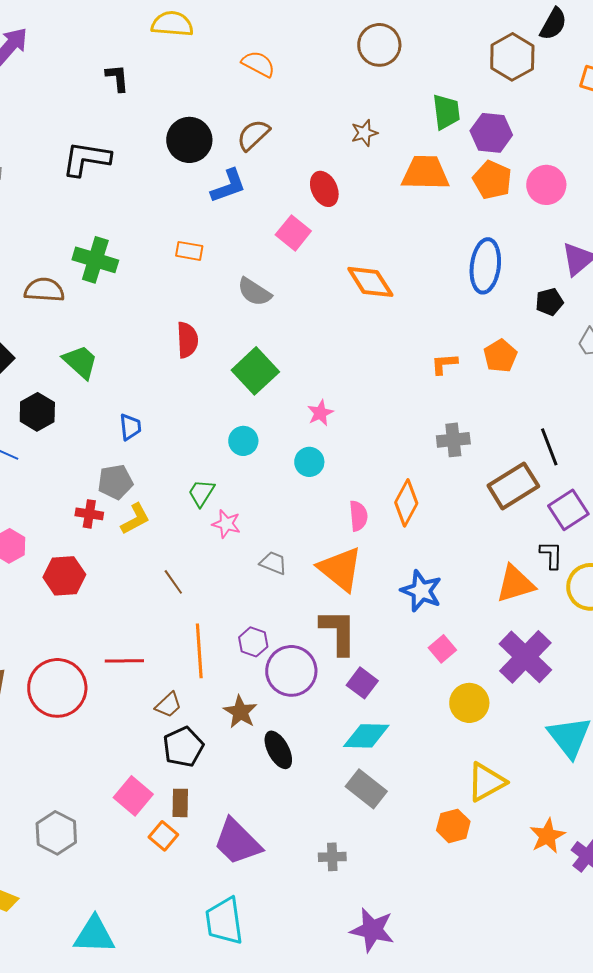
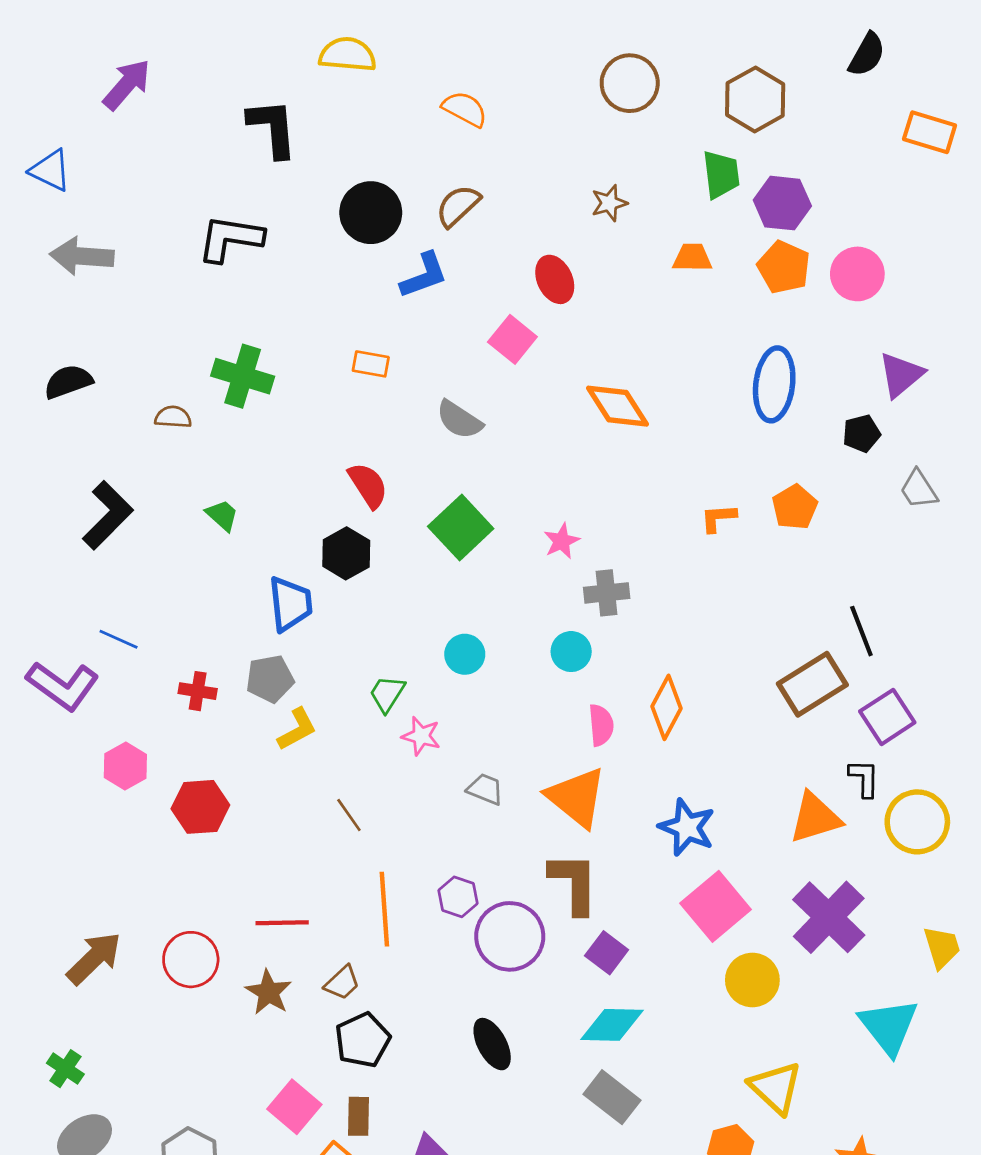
brown hexagon: (512, 57) -> (755, 99), moved
black L-shape: (117, 78) -> (273, 128), size x1.6
orange trapezoid: (425, 173) -> (692, 258), size x0.6
brown semicircle: (44, 290) -> (173, 417), size x0.7
red semicircle: (187, 340) -> (368, 485), turned -30
green trapezoid: (80, 362) -> (222, 515), size x0.7
black hexagon: (37, 412) -> (346, 553), moved
pink star: (320, 413) -> (562, 541), moved
blue trapezoid: (130, 427) -> (290, 604), size x1.5
gray cross: (453, 440) -> (607, 593), moved
cyan circle: (243, 441) -> (465, 654), moved
cyan circle: (309, 462) -> (571, 652), moved
red cross: (89, 514) -> (198, 691), moved
pink square: (442, 649) -> (716, 906), size x1.8
red circle: (57, 688) -> (191, 960), size x0.7
brown star: (240, 712) -> (269, 992), moved
yellow triangle: (486, 782) -> (776, 1088), turned -48

